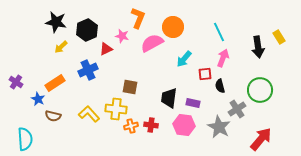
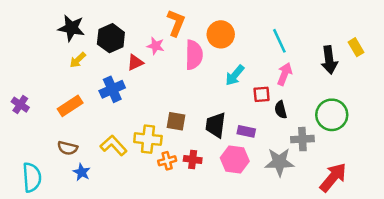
pink semicircle: (152, 43) -> (194, 55), turned 120
brown square: (130, 87) -> (176, 121), moved
blue star: (38, 99) -> (82, 172), moved
gray cross: (237, 109) -> (302, 139), turned 30
gray star: (219, 127) -> (279, 162), turned -30

